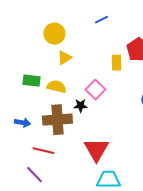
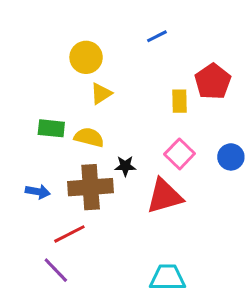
pink square: (95, 90) -> (180, 154), moved
red triangle: (96, 150) -> (164, 196), moved, turned 44
red line: (43, 151) -> (69, 234), turned -40

